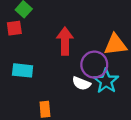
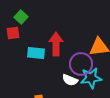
cyan rectangle: (23, 70) -> (36, 53), moved
cyan star: (106, 81) -> (91, 78), turned 30

